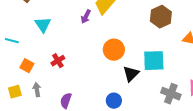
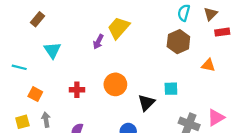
orange circle: (114, 50) -> (115, 84), moved
red cross: (58, 61) -> (77, 90), moved, turned 32
cyan square: (154, 61) -> (171, 89), size x0.6

